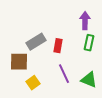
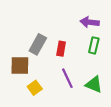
purple arrow: (85, 21) -> (90, 22), turned -84
gray rectangle: (36, 42) -> (38, 44), turned -30

